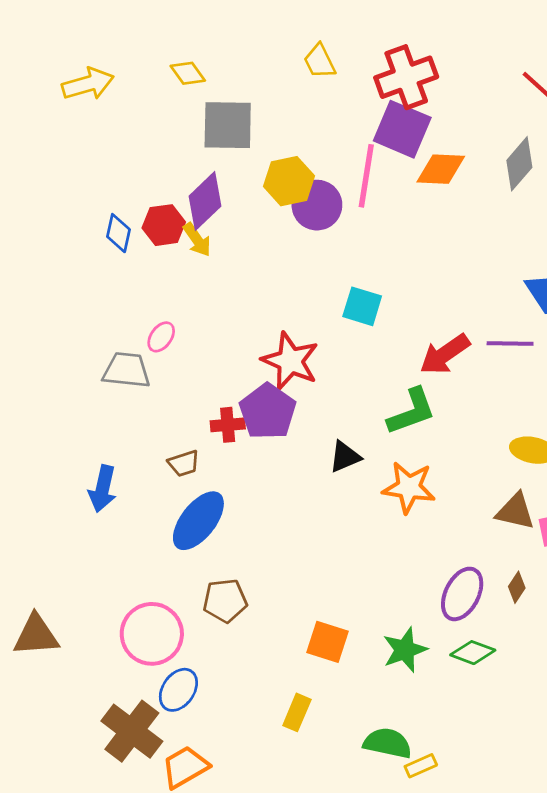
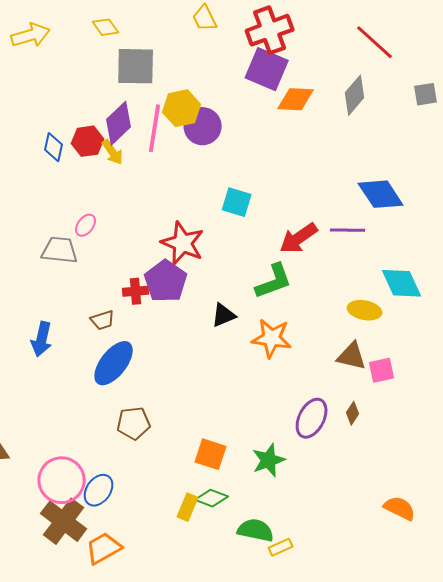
pink line: (366, 176) -> (155, 128), moved
pink circle: (152, 634) -> (62, 480), moved
green diamond: (473, 653) -> (212, 498), moved

